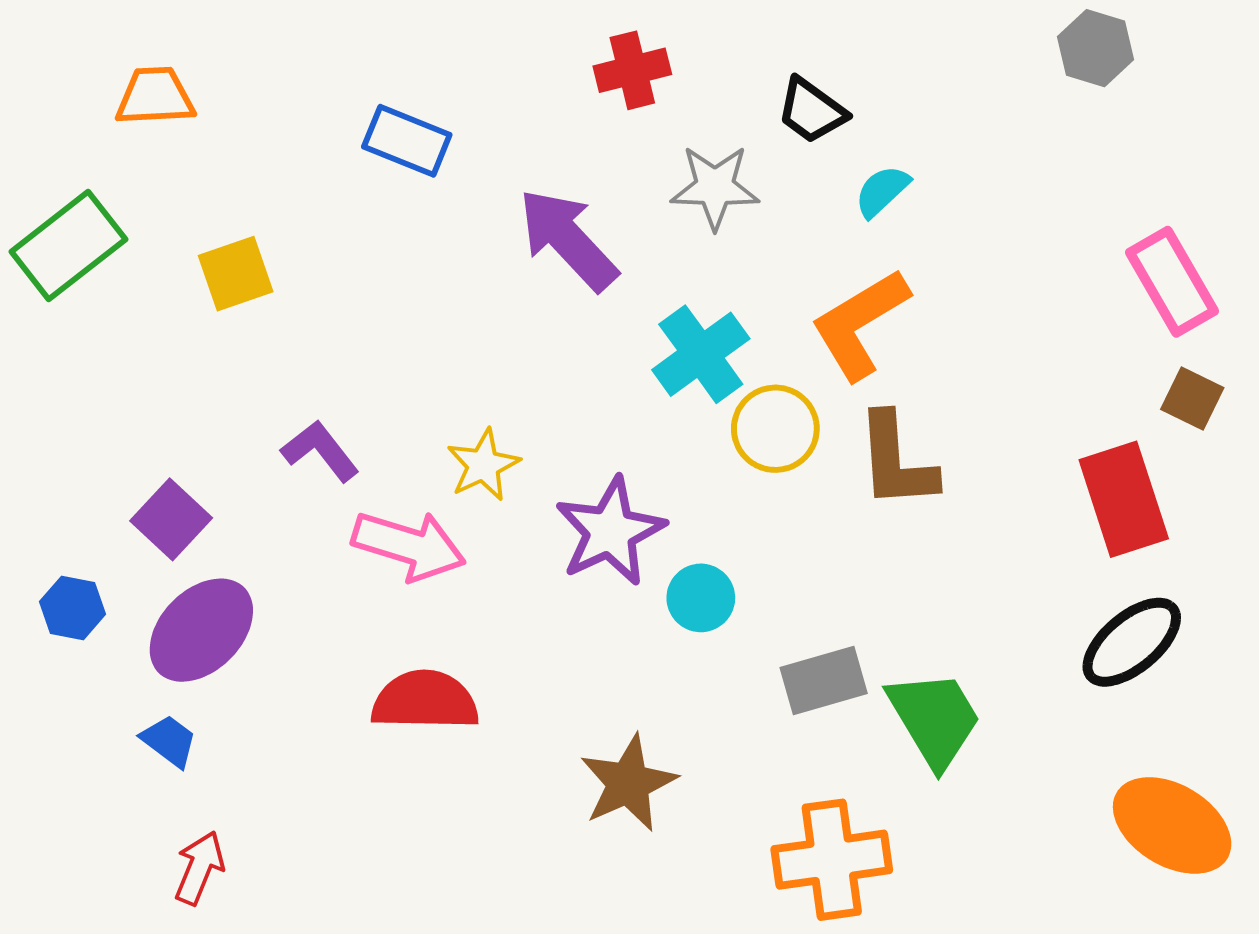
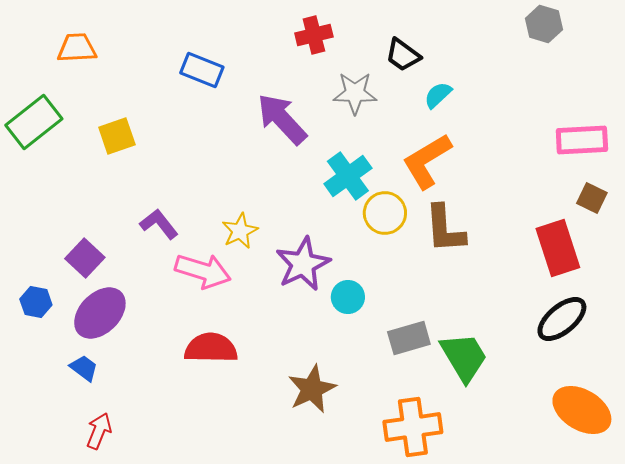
pink rectangle: (1172, 282) -> (582, 140), turned -63

